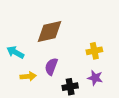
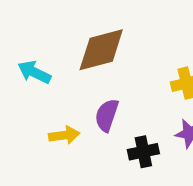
cyan arrow: (15, 52) -> (34, 72), moved

